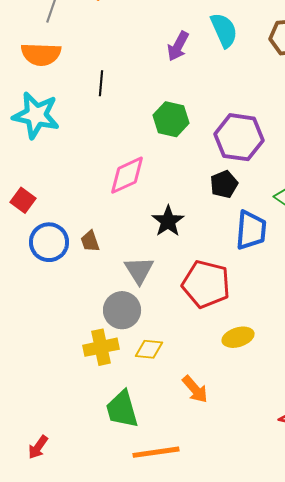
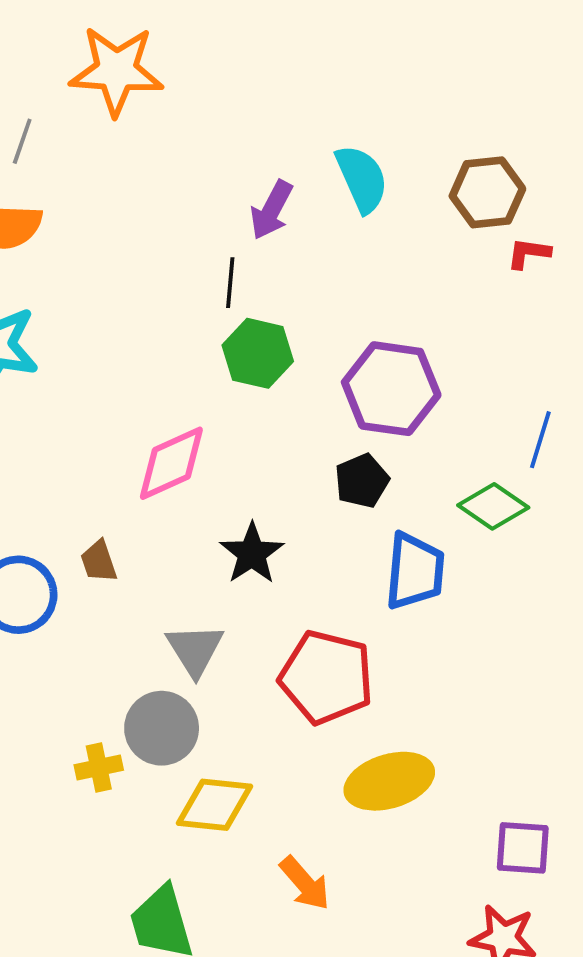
black line: (101, 83) -> (230, 283), moved
brown trapezoid: (90, 241) -> (99, 561), moved
yellow ellipse: (238, 337) -> (389, 781), size x1.4
yellow cross: (101, 347) -> (99, 767), moved, size x0.7
yellow diamond: (149, 349) -> (215, 805), size x1.4

